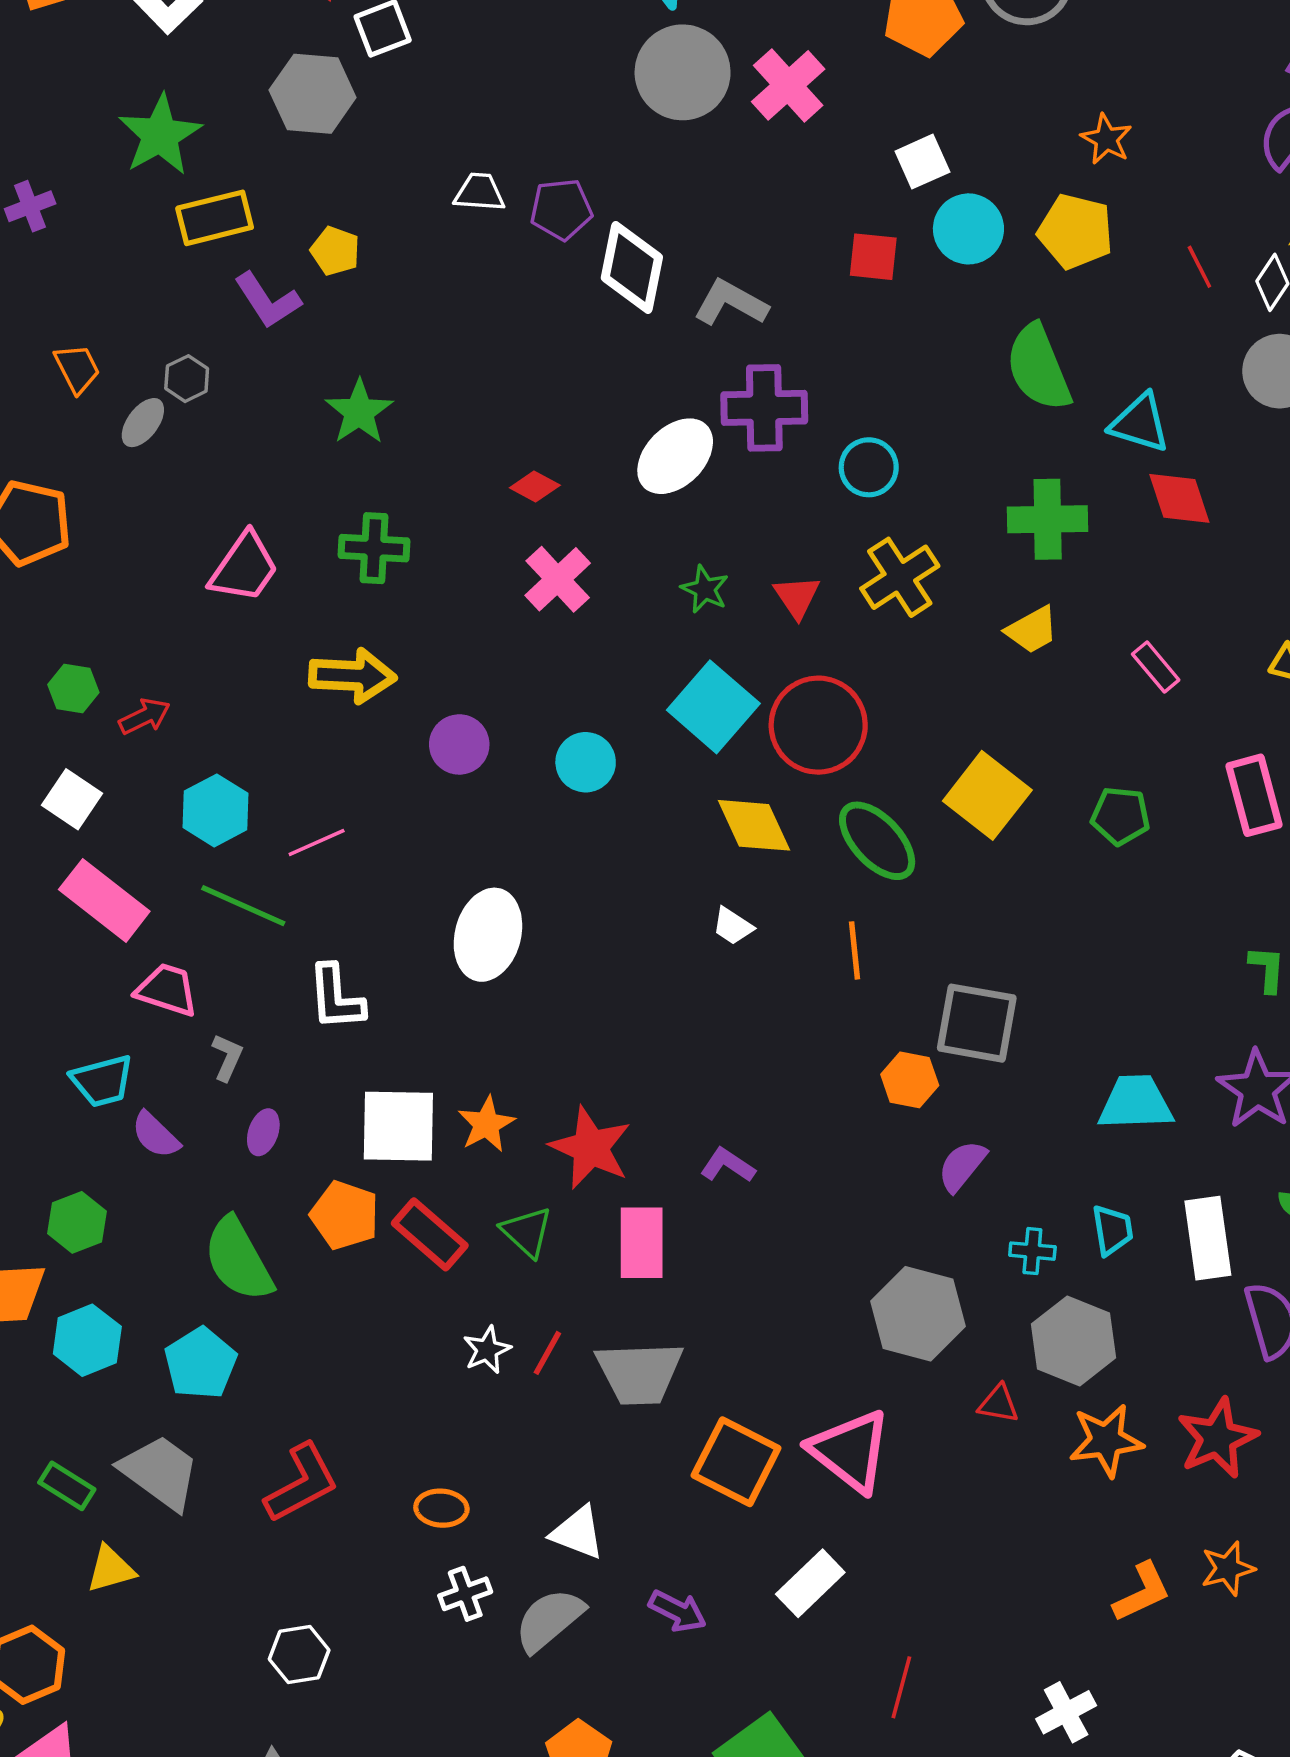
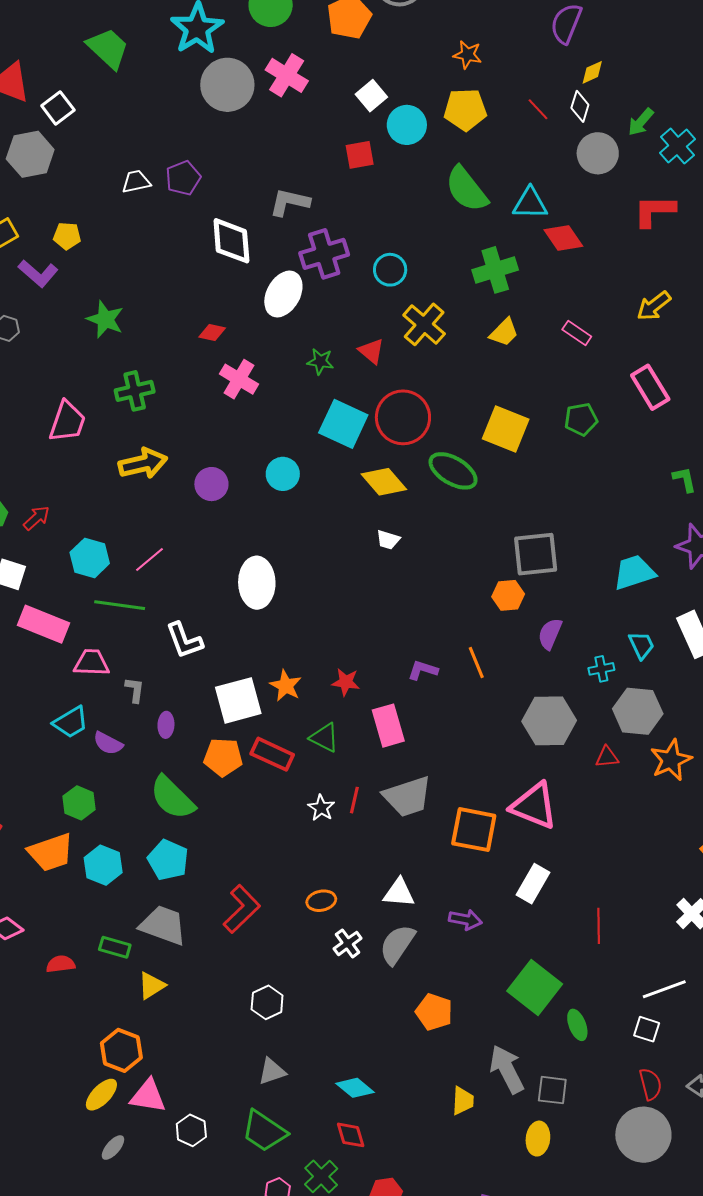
white diamond: (632, 268) -> (231, 241), moved
orange line: (855, 950) -> (476, 663), moved
red star: (590, 1148) -> (346, 682), size x0.6

